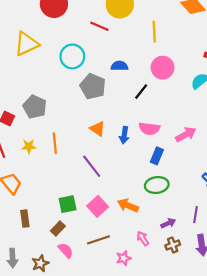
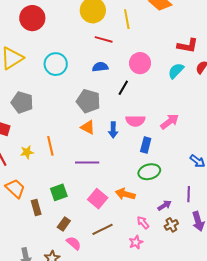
red line: (99, 26) -> (104, 39), moved
yellow line: (154, 32) -> (127, 19), moved
gray pentagon: (93, 86) -> (88, 101), moved
gray pentagon: (35, 107) -> (22, 102), moved
purple line: (92, 166) -> (87, 163), turned -45
green square: (68, 204) -> (59, 192), moved
brown rectangle: (25, 219) -> (36, 208), moved
pink star: (124, 258) -> (136, 242), moved

